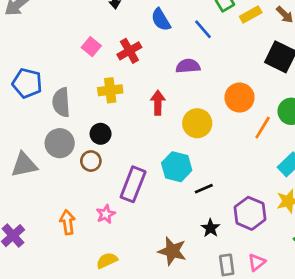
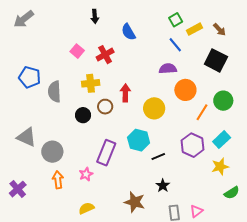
blue line: (203, 29) -> (175, 45), moved
purple semicircle: (188, 66) -> (168, 69), moved
gray circle: (60, 143) -> (52, 152), moved
brown circle: (91, 161) -> (105, 107), moved
gray triangle: (24, 165) -> (27, 137), turned 35
purple hexagon: (250, 213) -> (192, 145), moved

